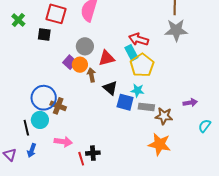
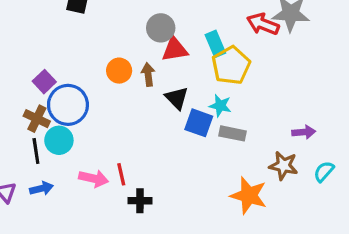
red arrow: (139, 39) -> (263, 24), moved
gray circle: (85, 46) -> (161, 28), moved
purple square: (70, 62) -> (44, 82), moved
orange circle: (80, 65) -> (119, 71), moved
brown cross: (58, 106) -> (37, 119), moved
brown star: (164, 116) -> (283, 166), moved
blue arrow: (32, 150) -> (41, 188), turned -128
red line: (81, 159) -> (121, 174), moved

